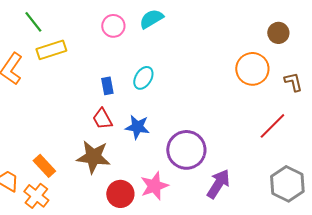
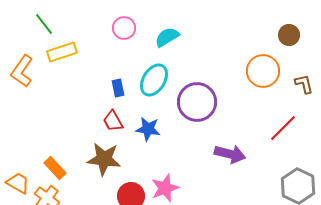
cyan semicircle: (151, 19) -> (167, 37), moved
cyan ellipse: (143, 78) -> (154, 80), size x1.4
purple circle: (186, 150) -> (197, 102), moved
purple arrow: (218, 184) -> (230, 154), moved, turned 72

